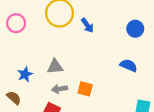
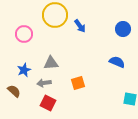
pink circle: (16, 23) -> (24, 34), moved
gray arrow: (60, 89) -> (44, 83), moved
orange square: (85, 89) -> (78, 83), turned -32

